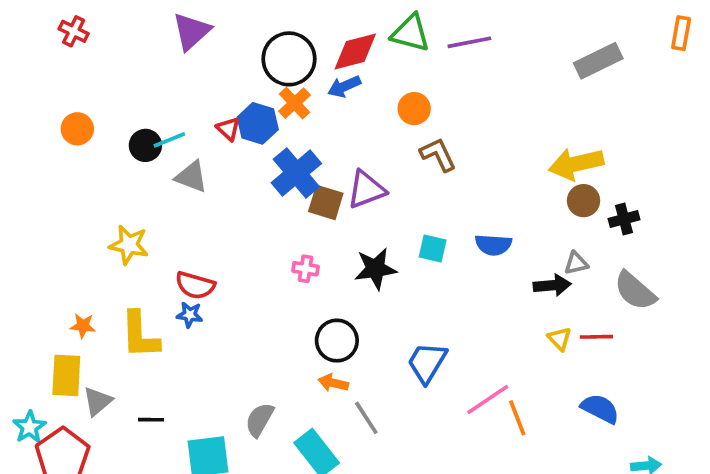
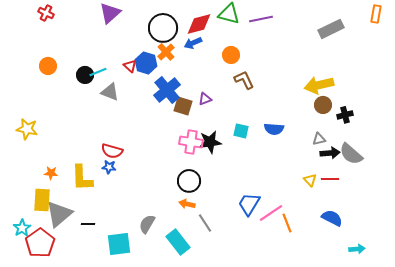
purple triangle: (366, 190) -> (205, 99), size x0.6
yellow star: (129, 245) -> (27, 129), moved
pink cross: (306, 269) -> (191, 142), moved, size x1.6
black arrow: (552, 285) -> (330, 153), moved
blue trapezoid: (427, 363) -> (249, 204), moved
gray triangle: (98, 401) -> (59, 214), size x1.6

